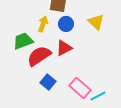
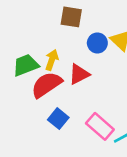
yellow arrow: (43, 24) -> (52, 60), moved
blue circle: (66, 24) -> (97, 43), moved

